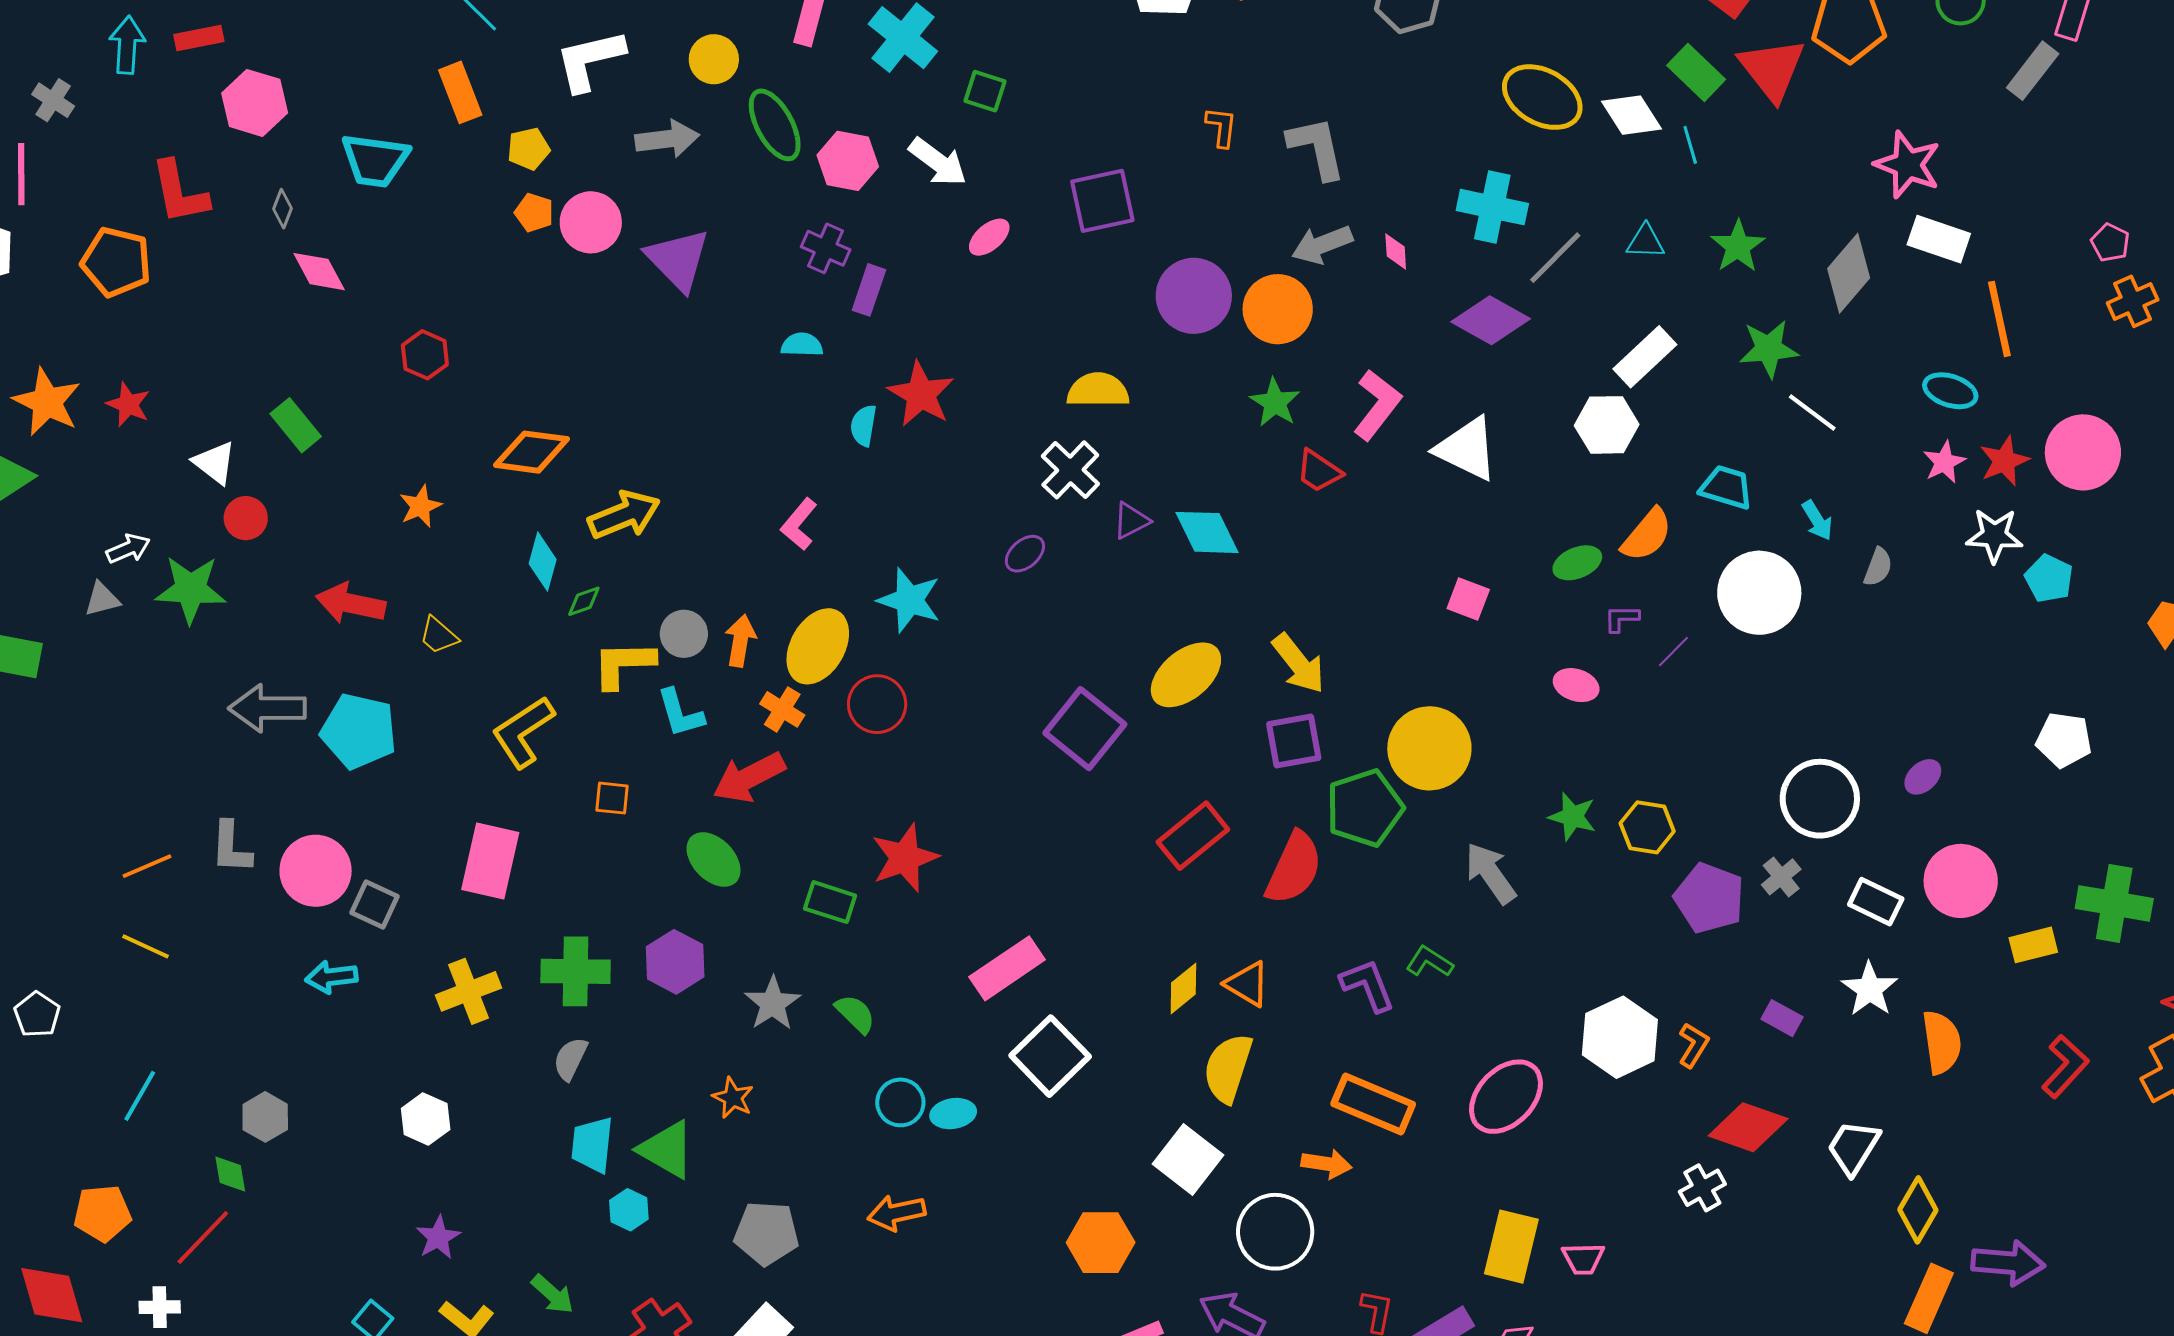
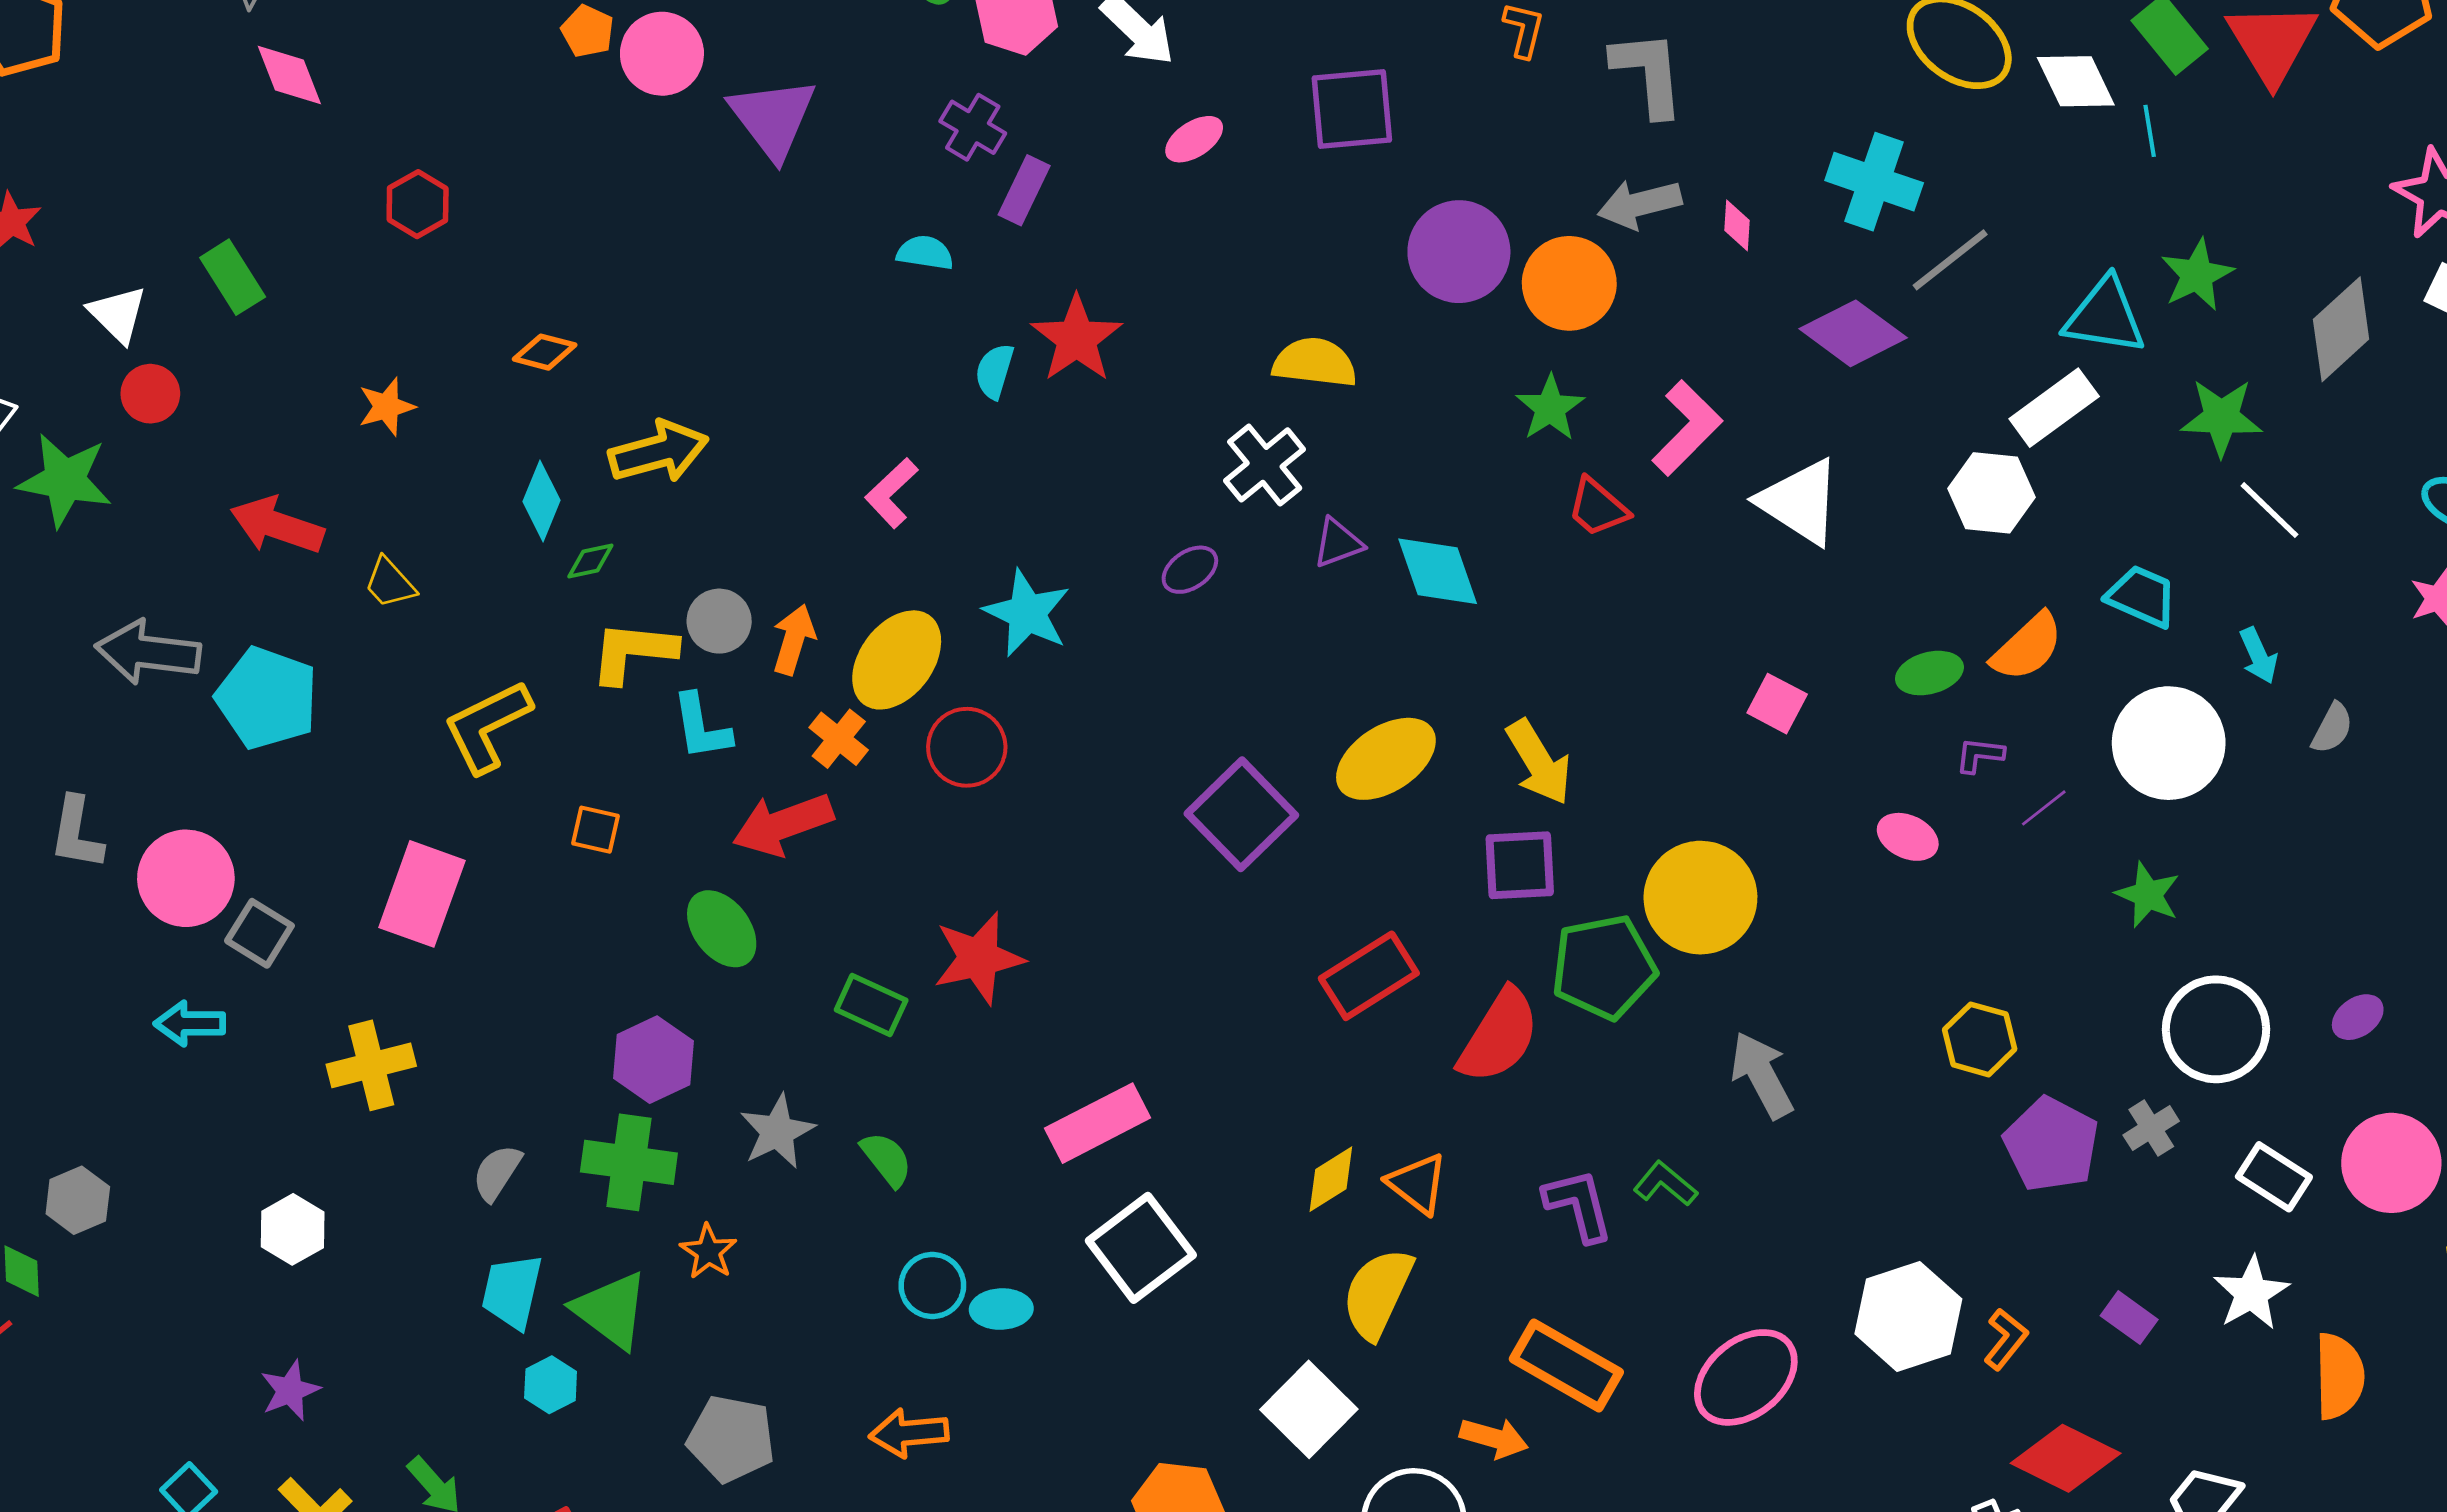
cyan triangle: (1645, 242) -> (2105, 316), moved, size x1.6
orange diamond: (531, 452) -> (545, 352), size x0.6
green star: (1572, 816) -> (2148, 895), moved
green cross: (576, 971) -> (629, 1162), moved

